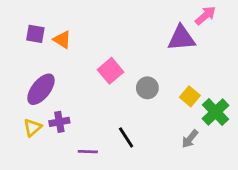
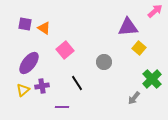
pink arrow: (206, 15) -> (155, 11), moved
pink square: (110, 71) -> (65, 50), moved
yellow square: (190, 96) -> (139, 48), moved
black line: (126, 137) -> (77, 83), moved

